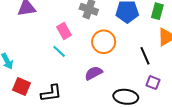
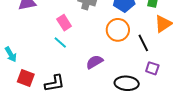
orange circle: (104, 42) -> (118, 30), moved

